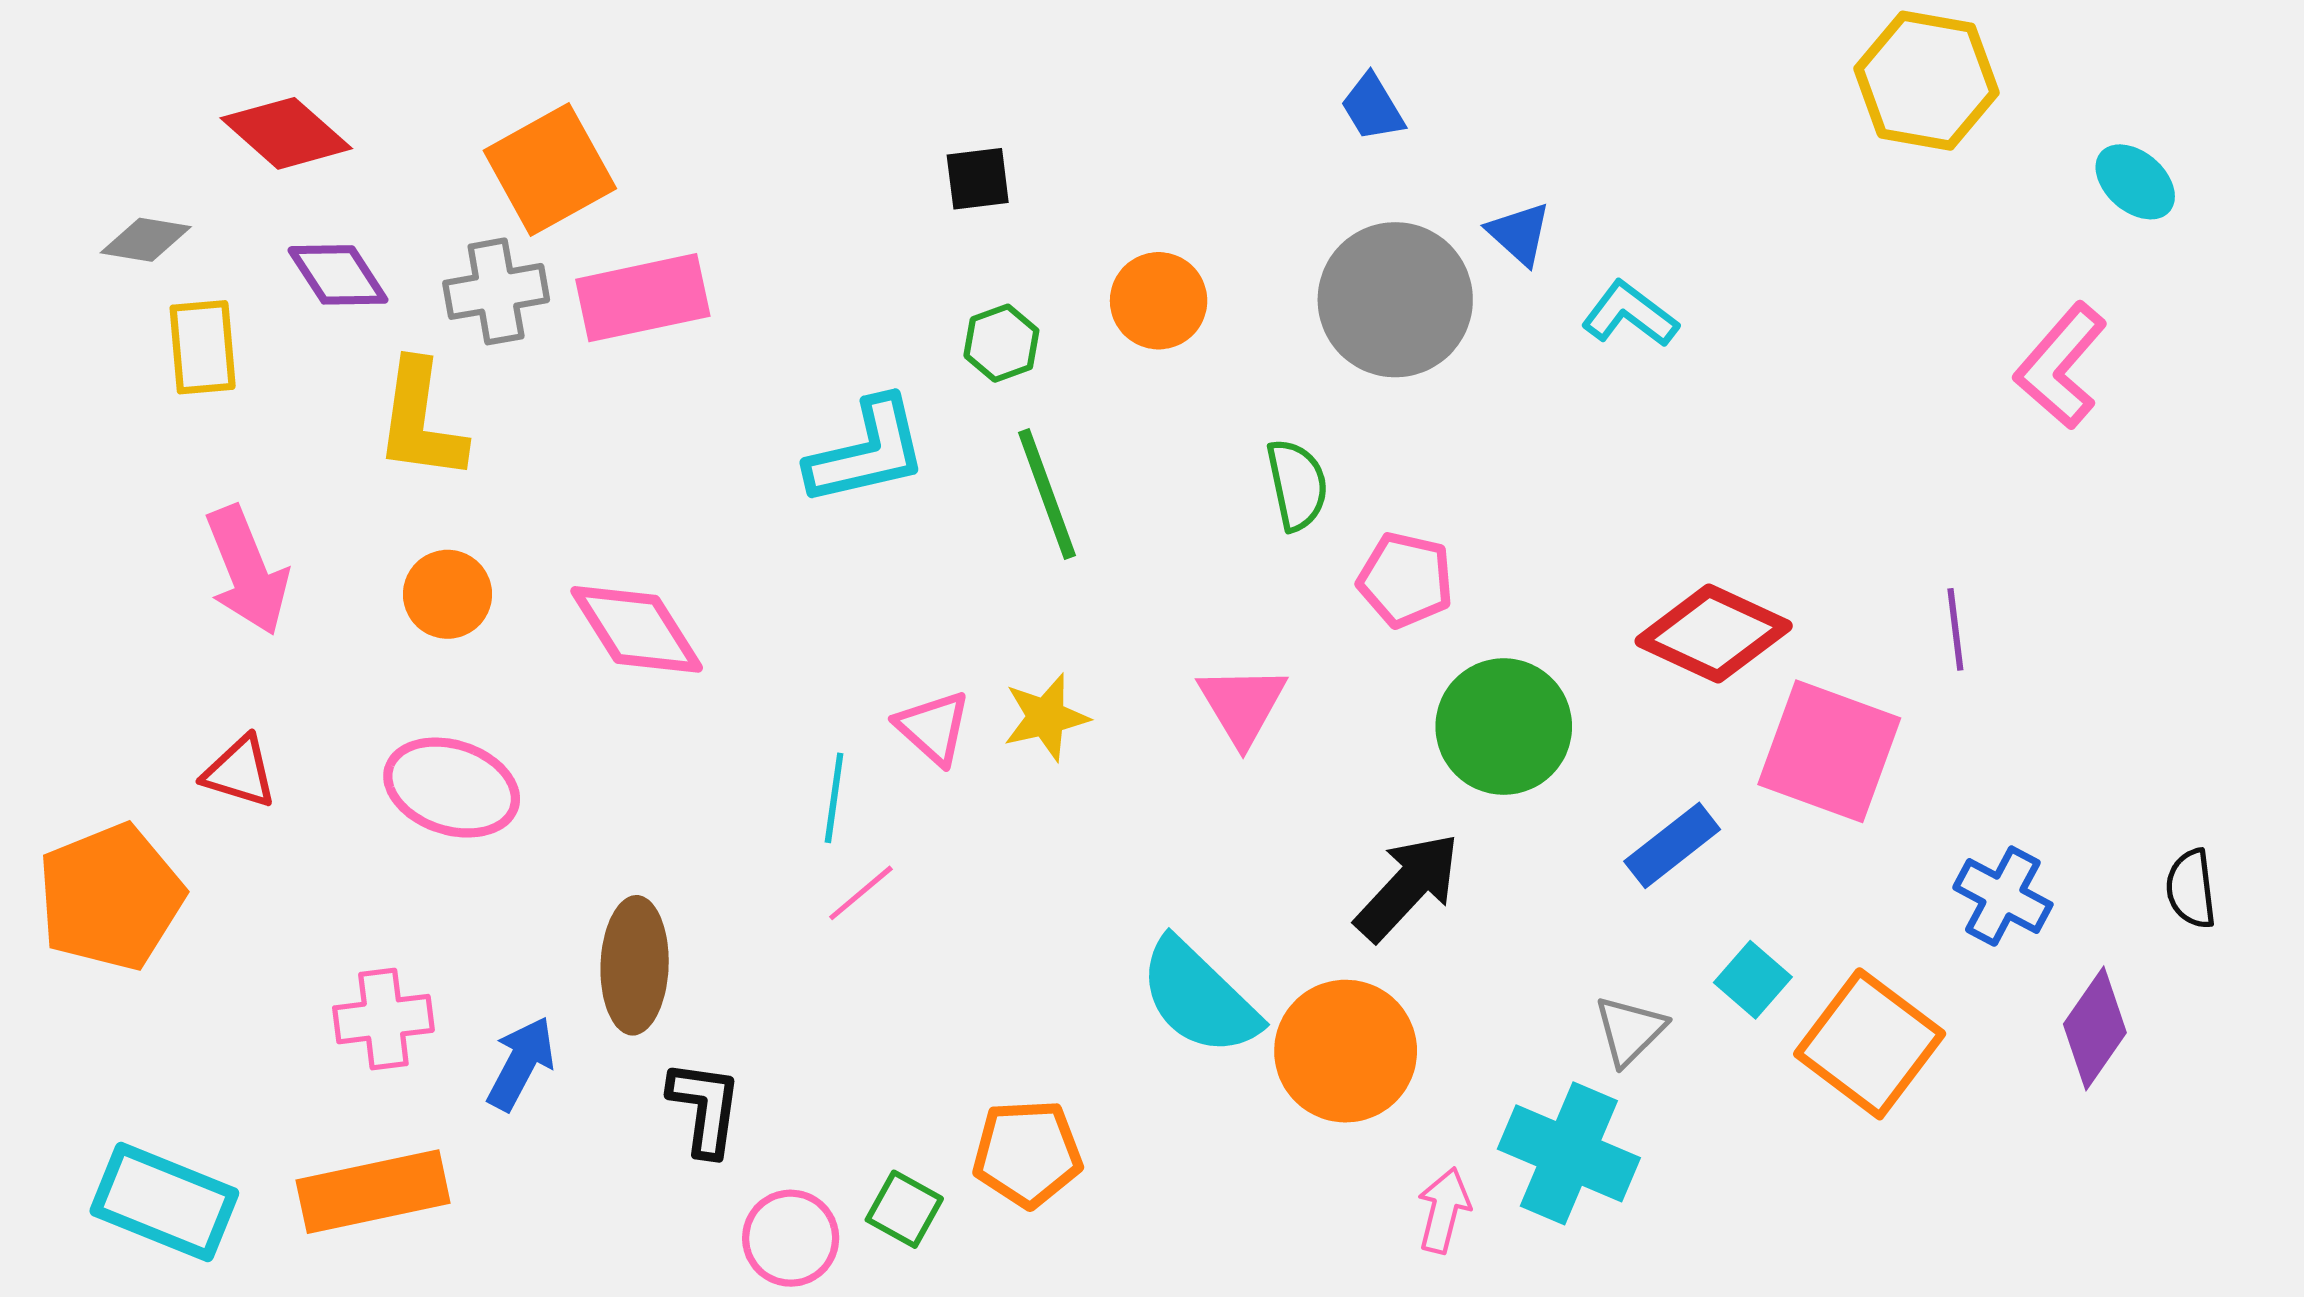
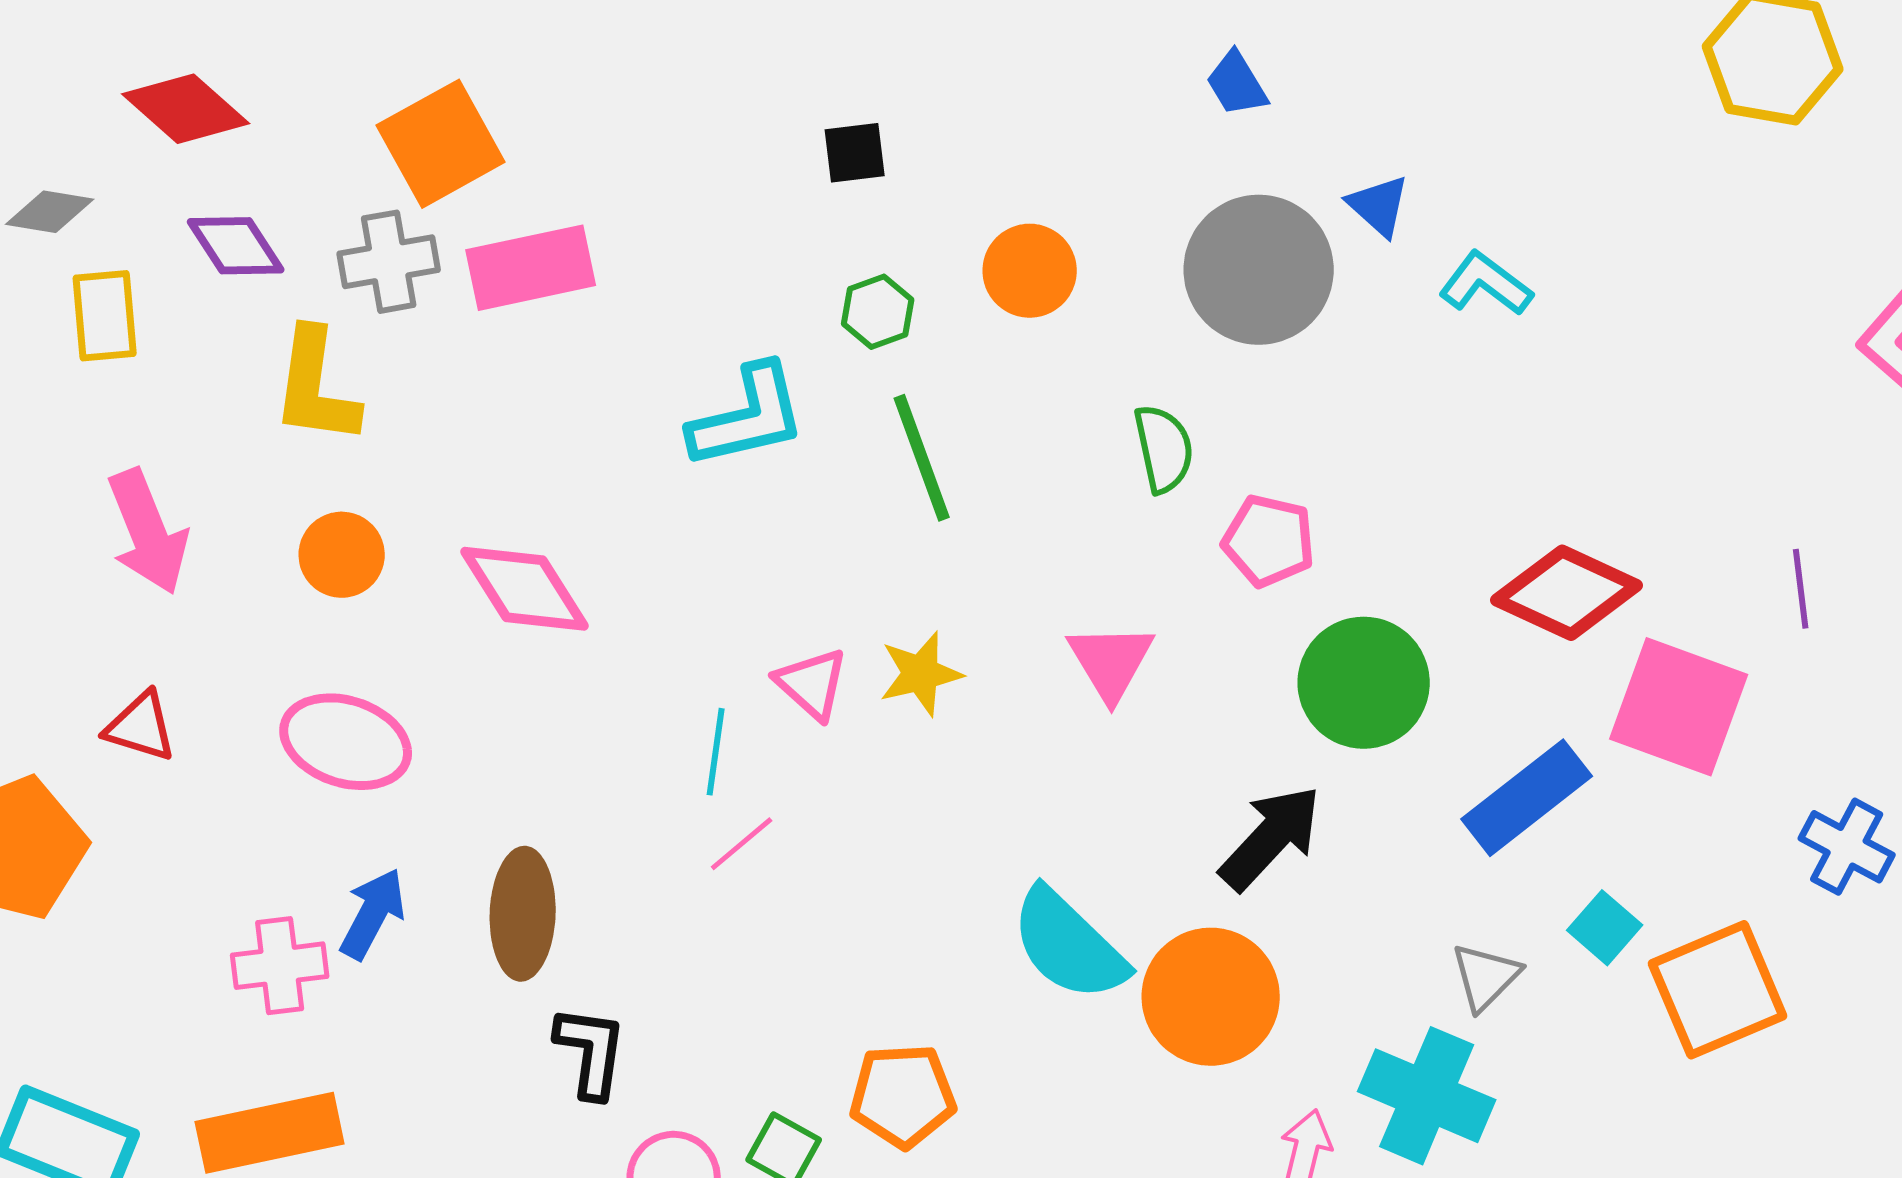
blue rectangle: (1672, 845) -> (1527, 798), size x1.4
orange square: (1870, 1044) -> (1718, 990), turned 30
blue arrow: (521, 1063) -> (373, 914), moved

